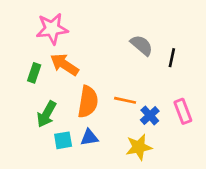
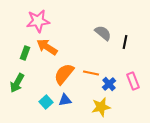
orange semicircle: (88, 102) -> (64, 74), turned -150
green arrow: (47, 114) -> (17, 83), moved
cyan square: (63, 140) -> (46, 102), turned -32

